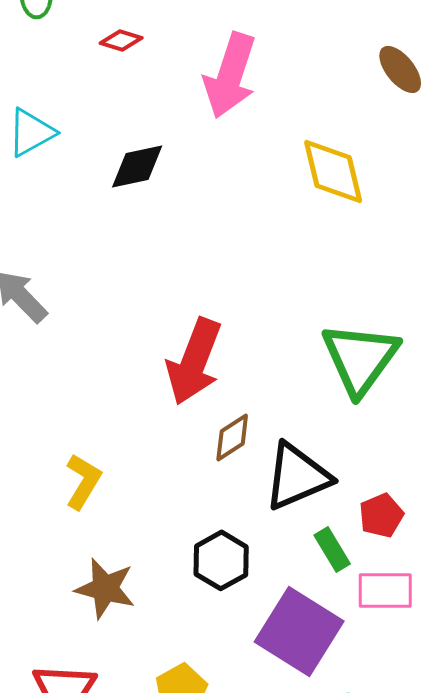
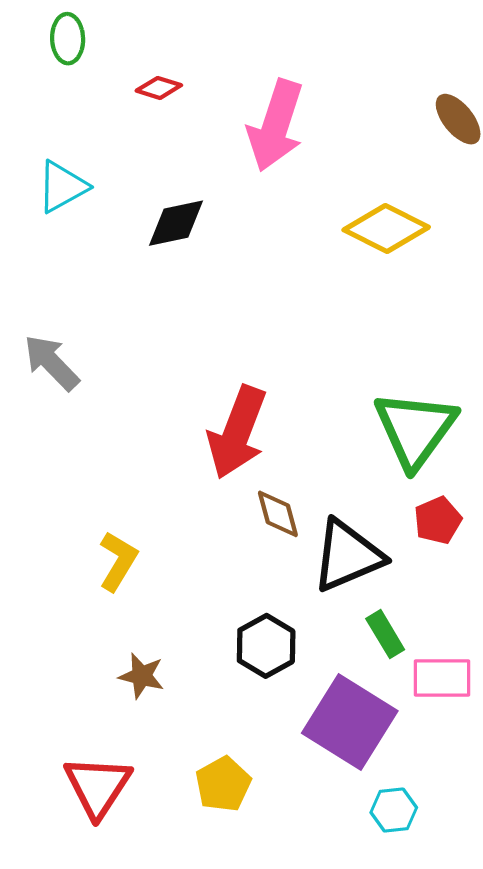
yellow diamond: (333, 171) -> (386, 229), turned -50
brown diamond: (232, 437) -> (278, 514), turned -72
red pentagon: (381, 515) -> (438, 520), moved
brown star: (105, 588) -> (142, 676), size x0.7

